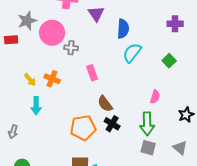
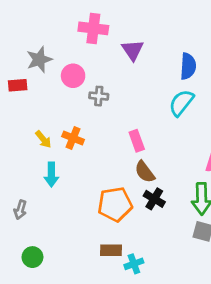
blue semicircle: (123, 29) -> (188, 66), moved
pink circle: (52, 33) -> (73, 76), size x0.7
pink rectangle: (92, 73) -> (137, 141), moved

